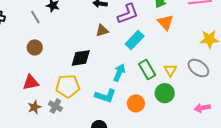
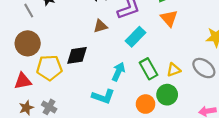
brown circle: (35, 47) -> (28, 43), size x1.5
yellow triangle: (170, 70) -> (174, 70), turned 40
yellow pentagon: (68, 86) -> (49, 68), moved
orange circle: (136, 103) -> (146, 104), moved

